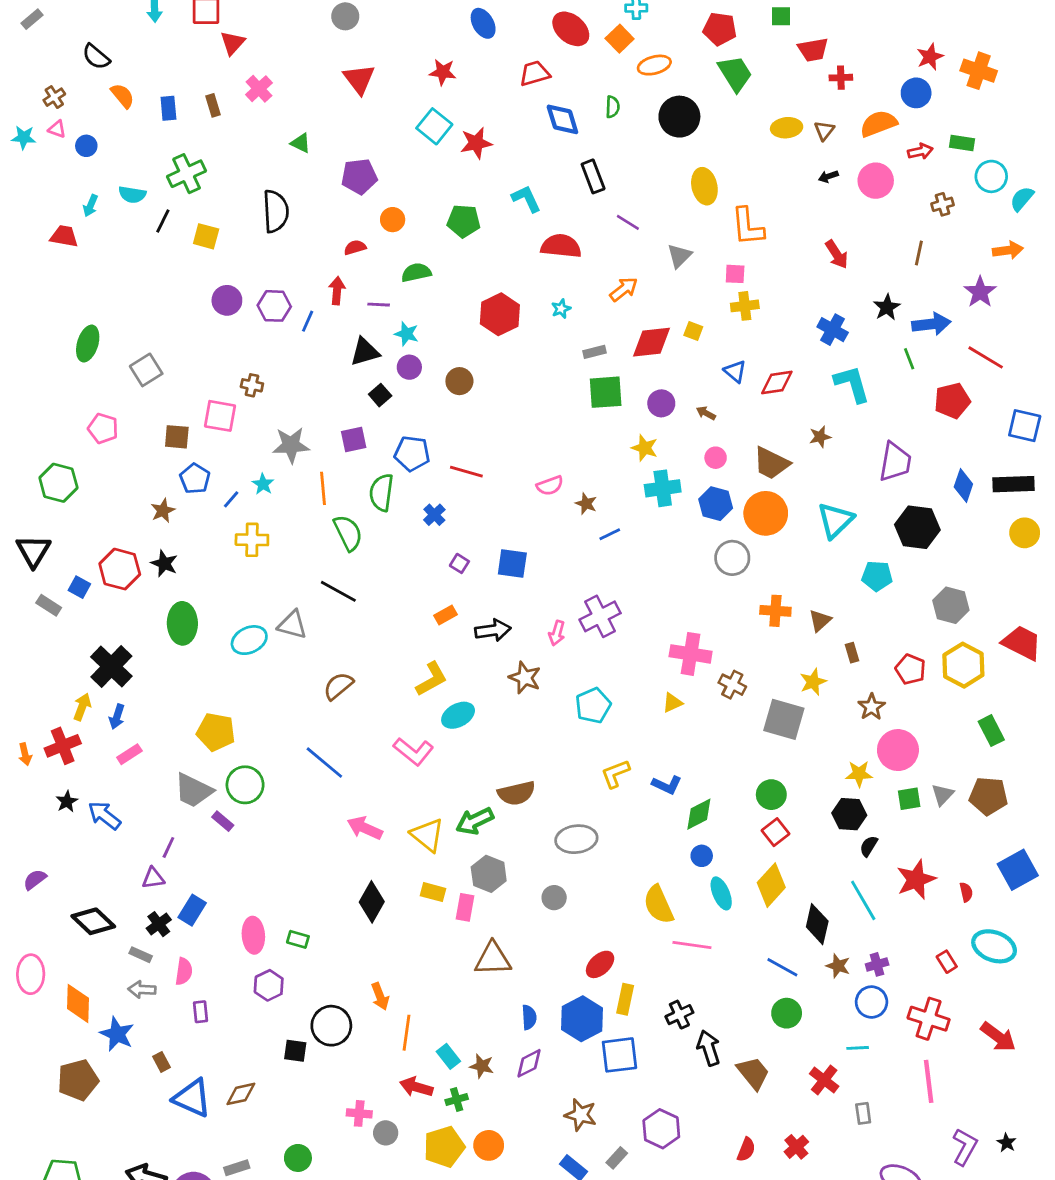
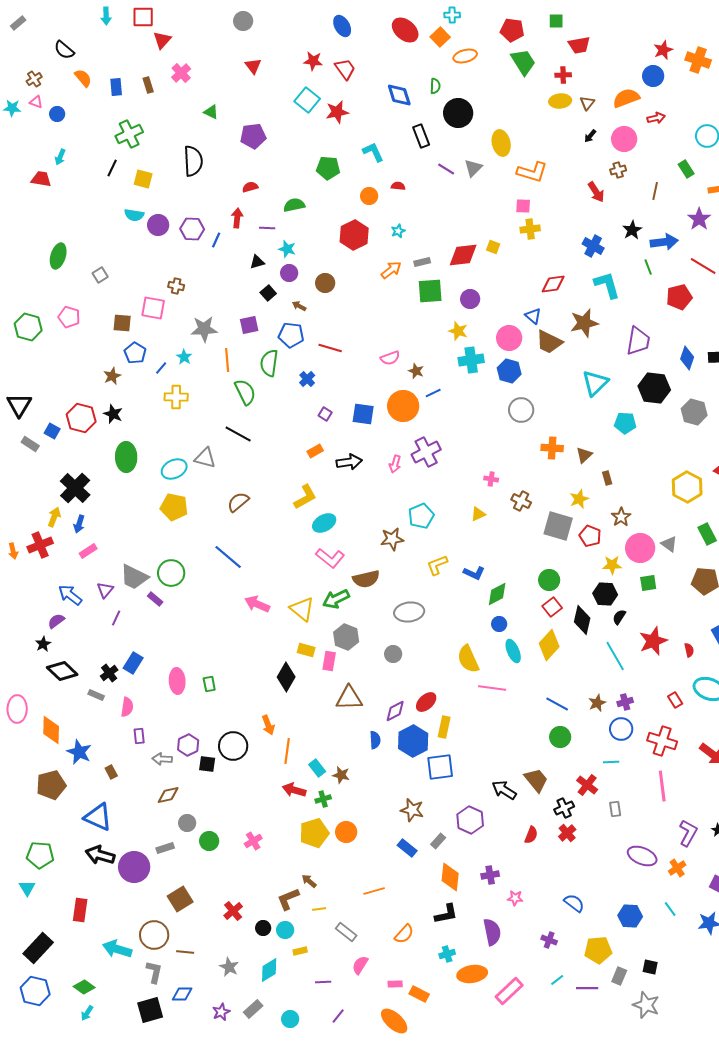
red trapezoid: (535, 73) -> (345, 69), moved, turned 70
red cross: (841, 78) -> (563, 75), moved
red triangle: (359, 79) -> (253, 66), size x0.7
black circle: (679, 117) -> (458, 113), moved
green rectangle: (962, 143) -> (686, 169), moved, turned 48
black arrow: (828, 176) -> (590, 136), turned -32
cyan semicircle: (132, 195) -> (134, 215), moved
brown cross: (943, 204) -> (618, 170), moved
orange circle: (393, 220) -> (369, 196), moved
orange L-shape: (748, 227) -> (532, 172), turned -68
red semicircle: (561, 246) -> (398, 186), size x0.5
gray triangle: (679, 256) -> (473, 168), moved
orange arrow: (624, 289) -> (391, 270), moved
black triangle: (365, 352) -> (257, 262), size x0.7
gray square: (146, 370) -> (100, 275), size x0.7
blue triangle: (735, 371) -> (533, 316), moved
brown arrow: (706, 413) -> (299, 306), moved
brown star: (820, 437) -> (584, 323), size x1.8
pink circle: (716, 458) -> (509, 338), size x1.6
green hexagon: (58, 483) -> (28, 327), moved
orange circle: (766, 513) -> (403, 406), moved
gray hexagon: (951, 605) -> (694, 412), moved
pink cross: (691, 654) -> (491, 479), size x0.5
red pentagon: (910, 669) -> (590, 536), moved
brown star: (525, 678) -> (392, 539), moved, turned -30
yellow pentagon: (216, 732) -> (174, 507), moved
pink L-shape: (413, 751) -> (330, 558), moved
gray triangle: (943, 795) -> (669, 544), moved, turned -36
black star: (67, 802) -> (43, 644), moved
purple triangle: (153, 878) -> (105, 590), moved, turned -42
purple semicircle: (35, 880) -> (56, 621), moved
black diamond: (372, 902) -> (286, 677), moved
black diamond: (817, 924) -> (582, 620), moved
green rectangle: (298, 939) -> (209, 684), turned 63
brown star: (838, 966) -> (597, 703), turned 30
purple hexagon: (269, 985) -> (188, 745), moved
gray arrow: (142, 989) -> (162, 759), moved
black cross: (679, 1015) -> (564, 808), moved
black arrow: (709, 1048) -> (504, 790), moved, turned -40
purple diamond: (529, 1063) -> (395, 711), moved
blue triangle: (192, 1098) -> (98, 817), moved
pink cross: (359, 1113) -> (253, 841), moved, turned -36
gray circle: (386, 1133) -> (187, 823), moved

